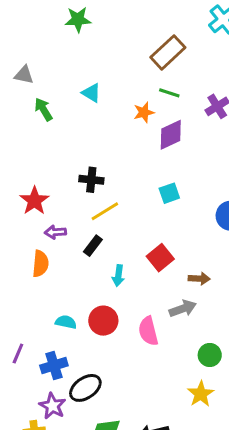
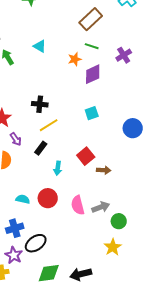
purple arrow: (55, 232) -> (16, 139), turned -120
brown arrow: (199, 279) -> (104, 170), moved
gray arrow: (183, 309) -> (101, 207), moved

